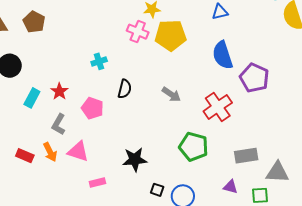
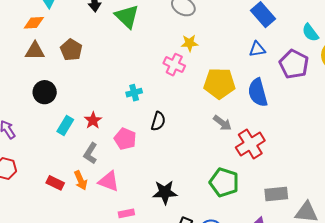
yellow pentagon: (171, 35) -> (219, 83), moved
purple pentagon: (254, 78) -> (294, 64), moved
gray arrow: (171, 94) -> (222, 123), moved

